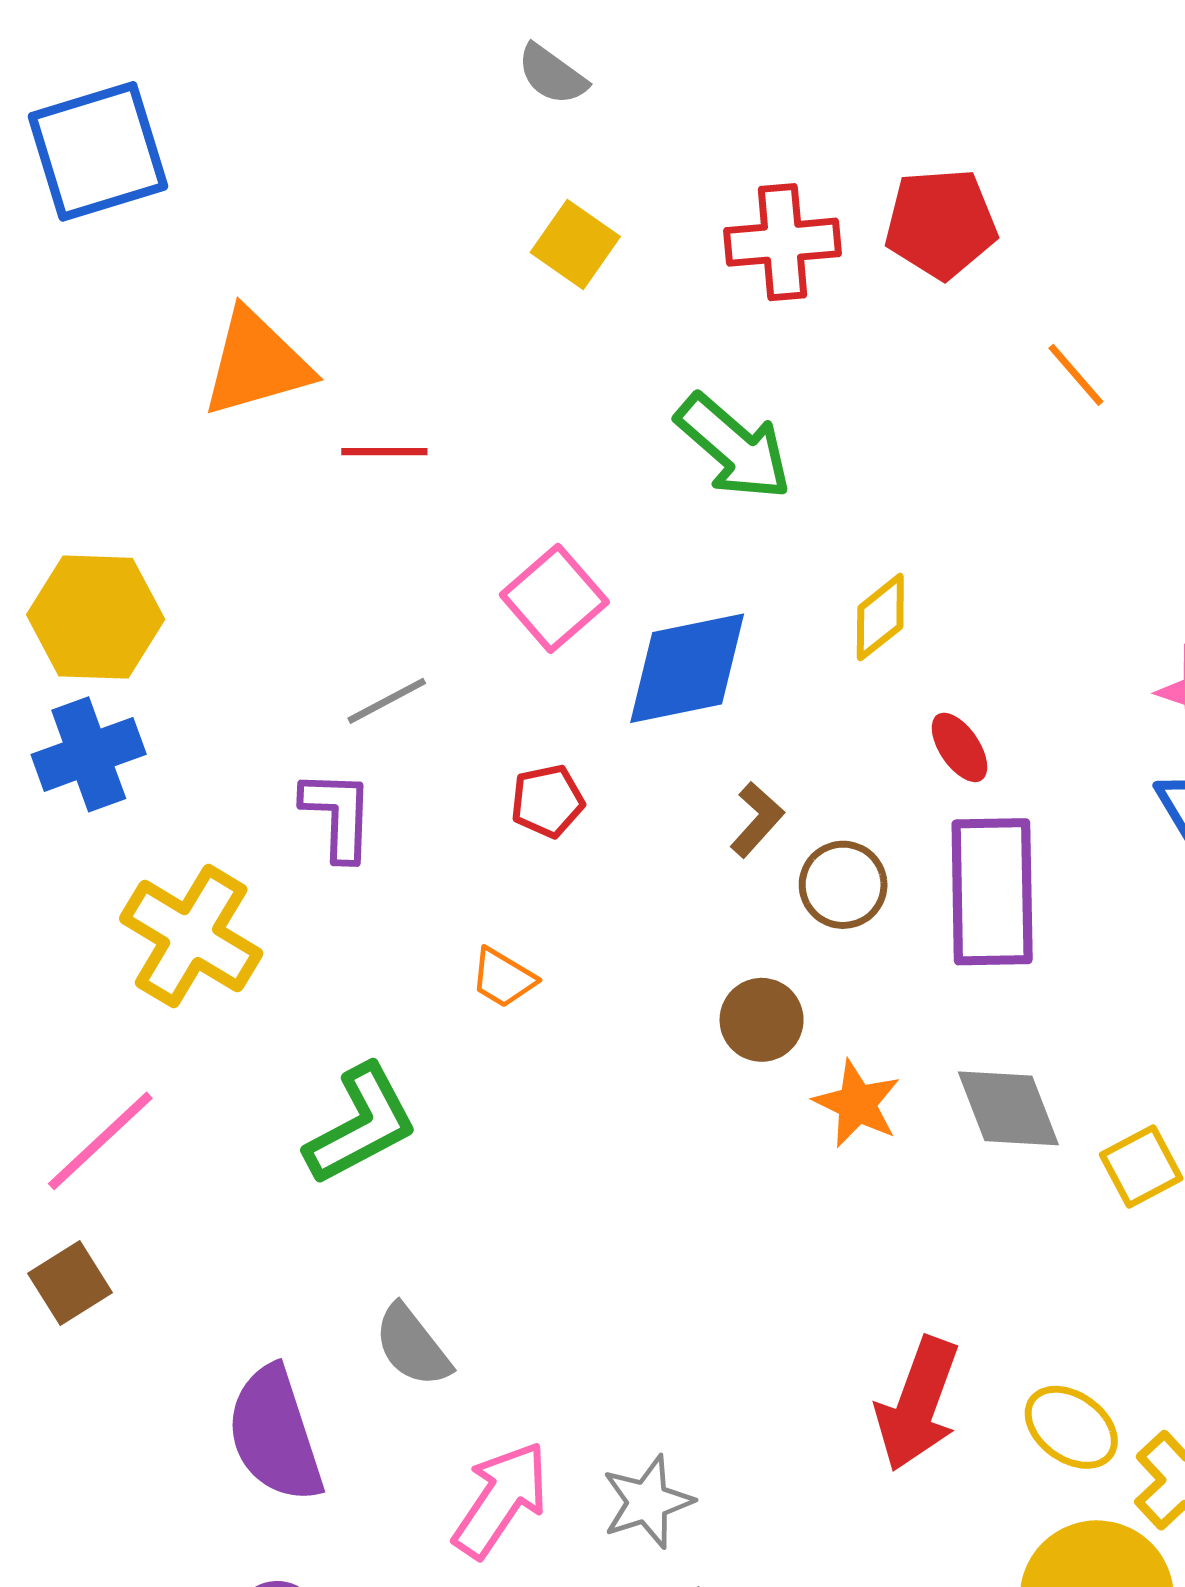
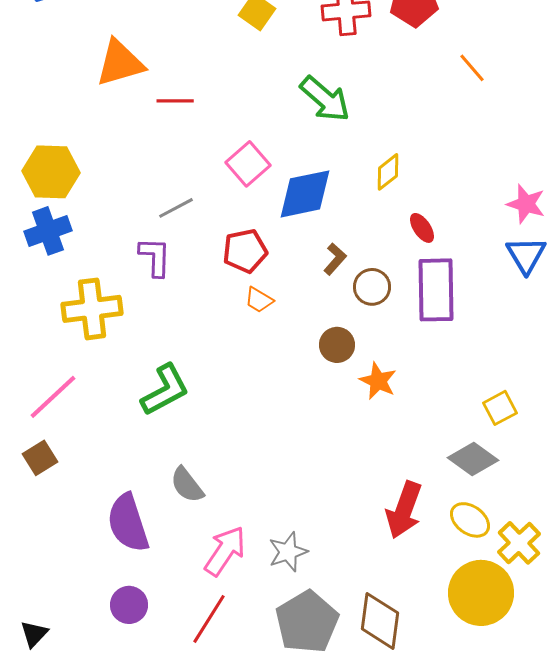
red pentagon: (547, 801) -> (245, 251), size x1.4
yellow cross: (191, 936) -> (92, 309), turned -38
orange trapezoid: (503, 978) -> (259, 300), moved
gray diamond: (1008, 1108) -> (473, 459), moved, turned -33

